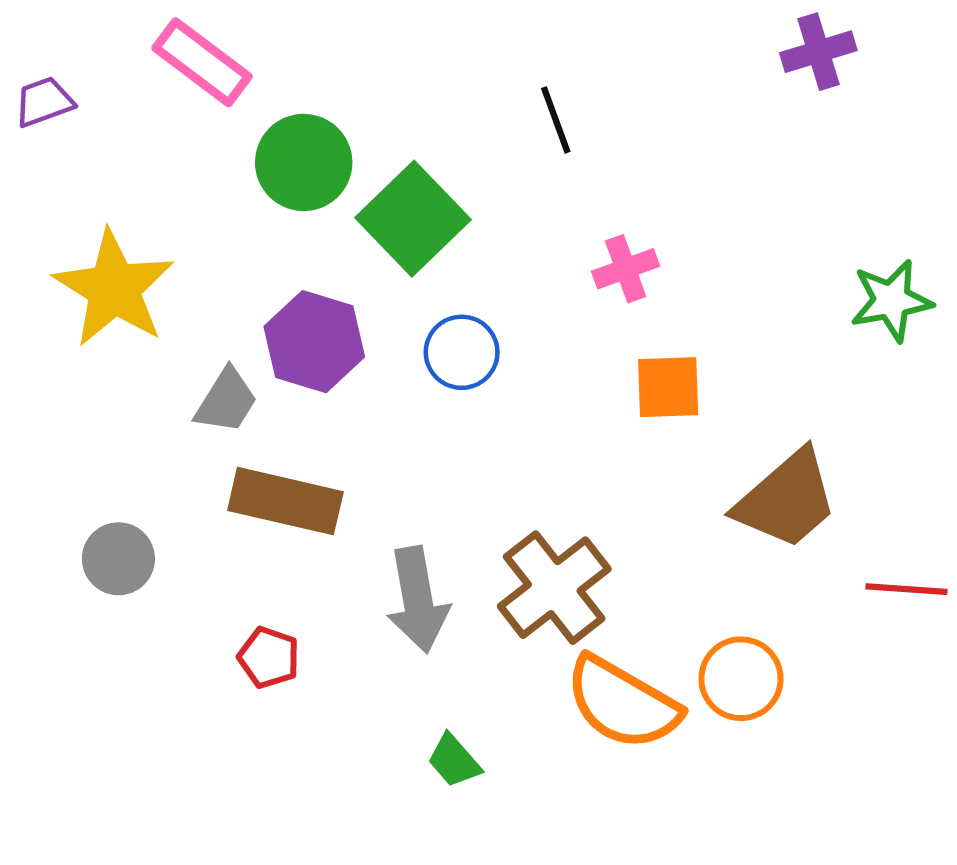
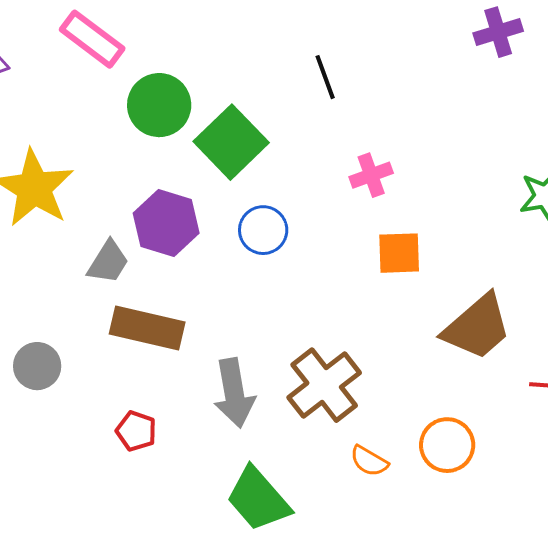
orange semicircle: (623, 703) -> (369, 461), size x0.5
green trapezoid: (454, 761) -> (258, 499), size x1.8

